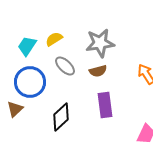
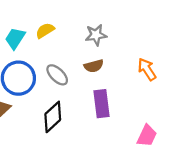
gray star: (100, 43) -> (96, 35), size x0.7
gray ellipse: (65, 66) -> (57, 75), moved

